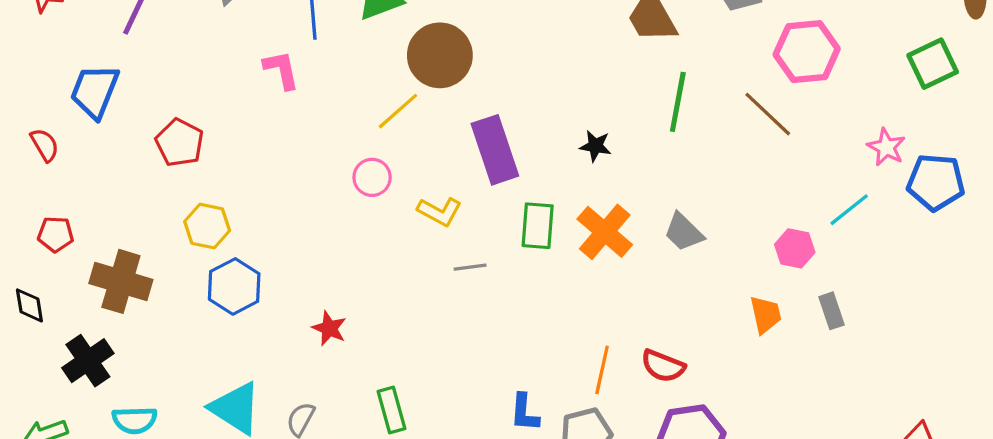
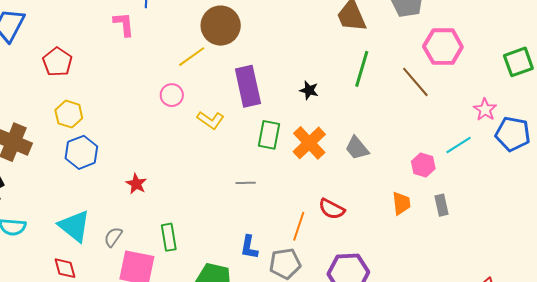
gray line: (470, 267) -> (246, 183), moved
red semicircle: (663, 366) -> (332, 209), moved

